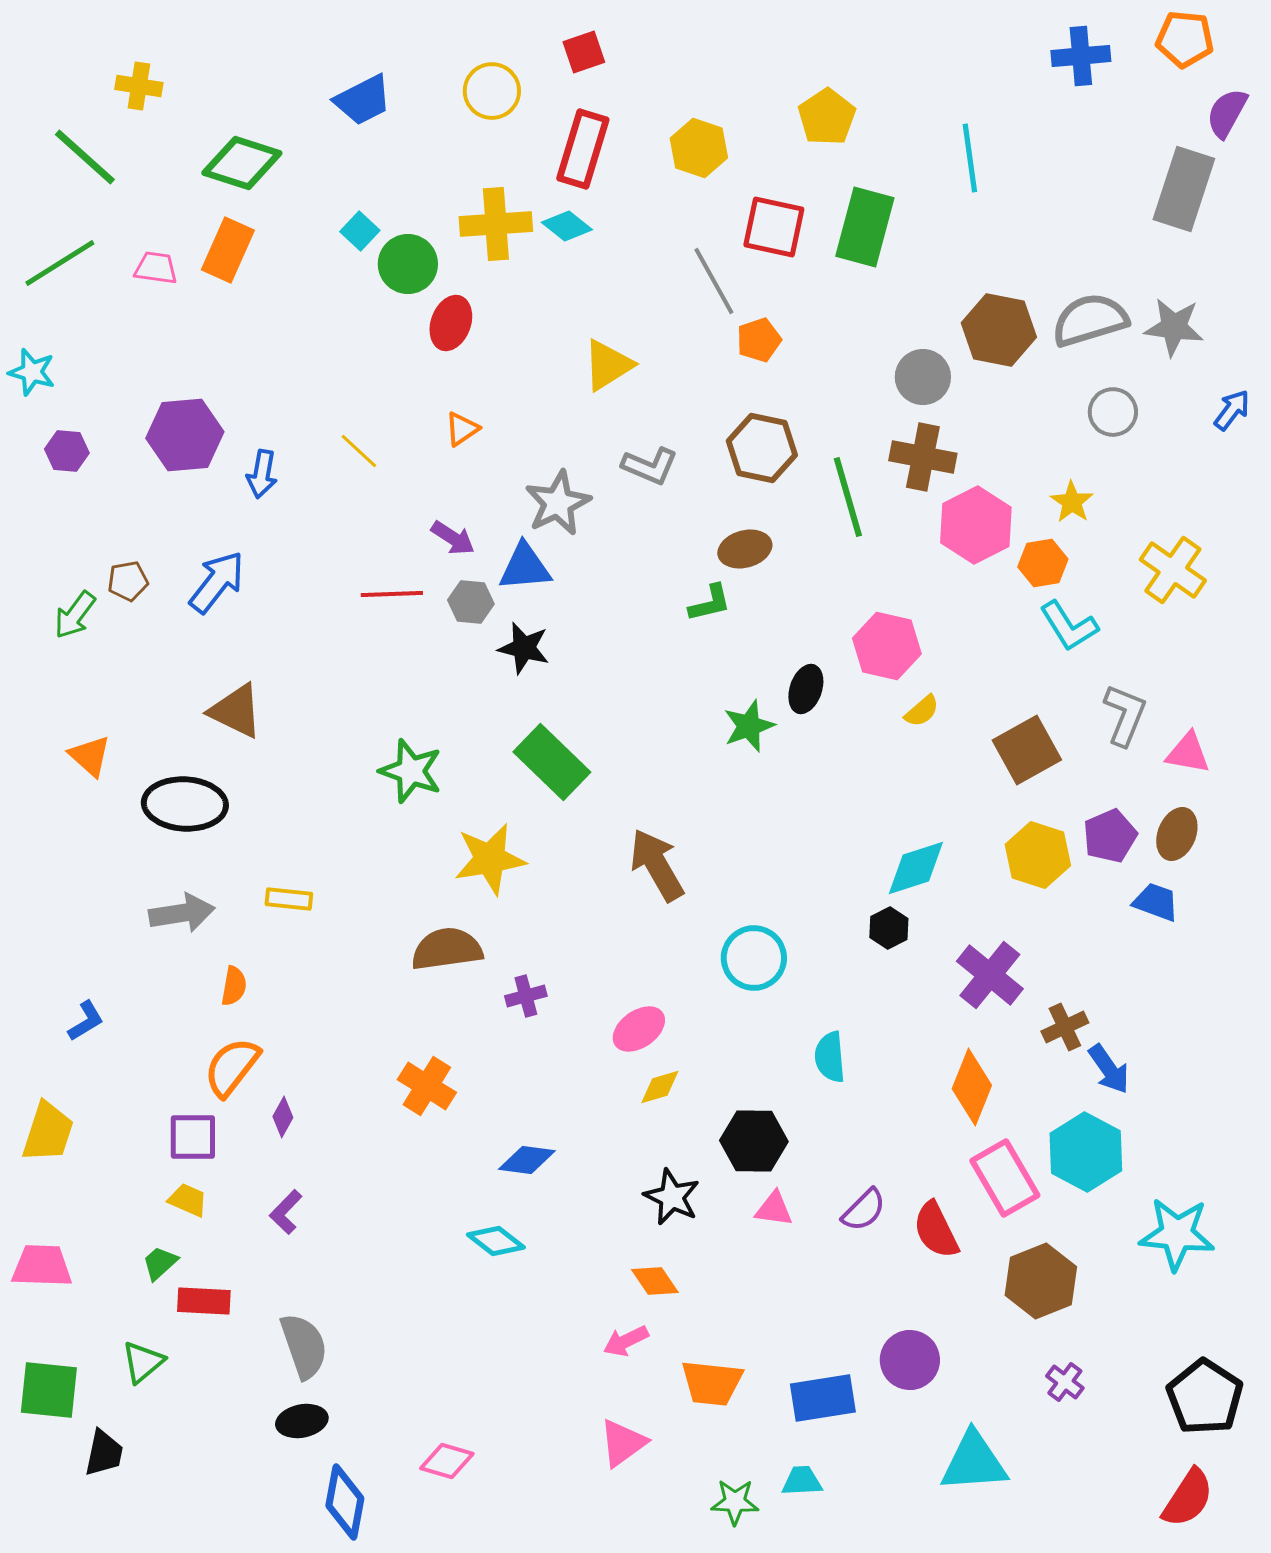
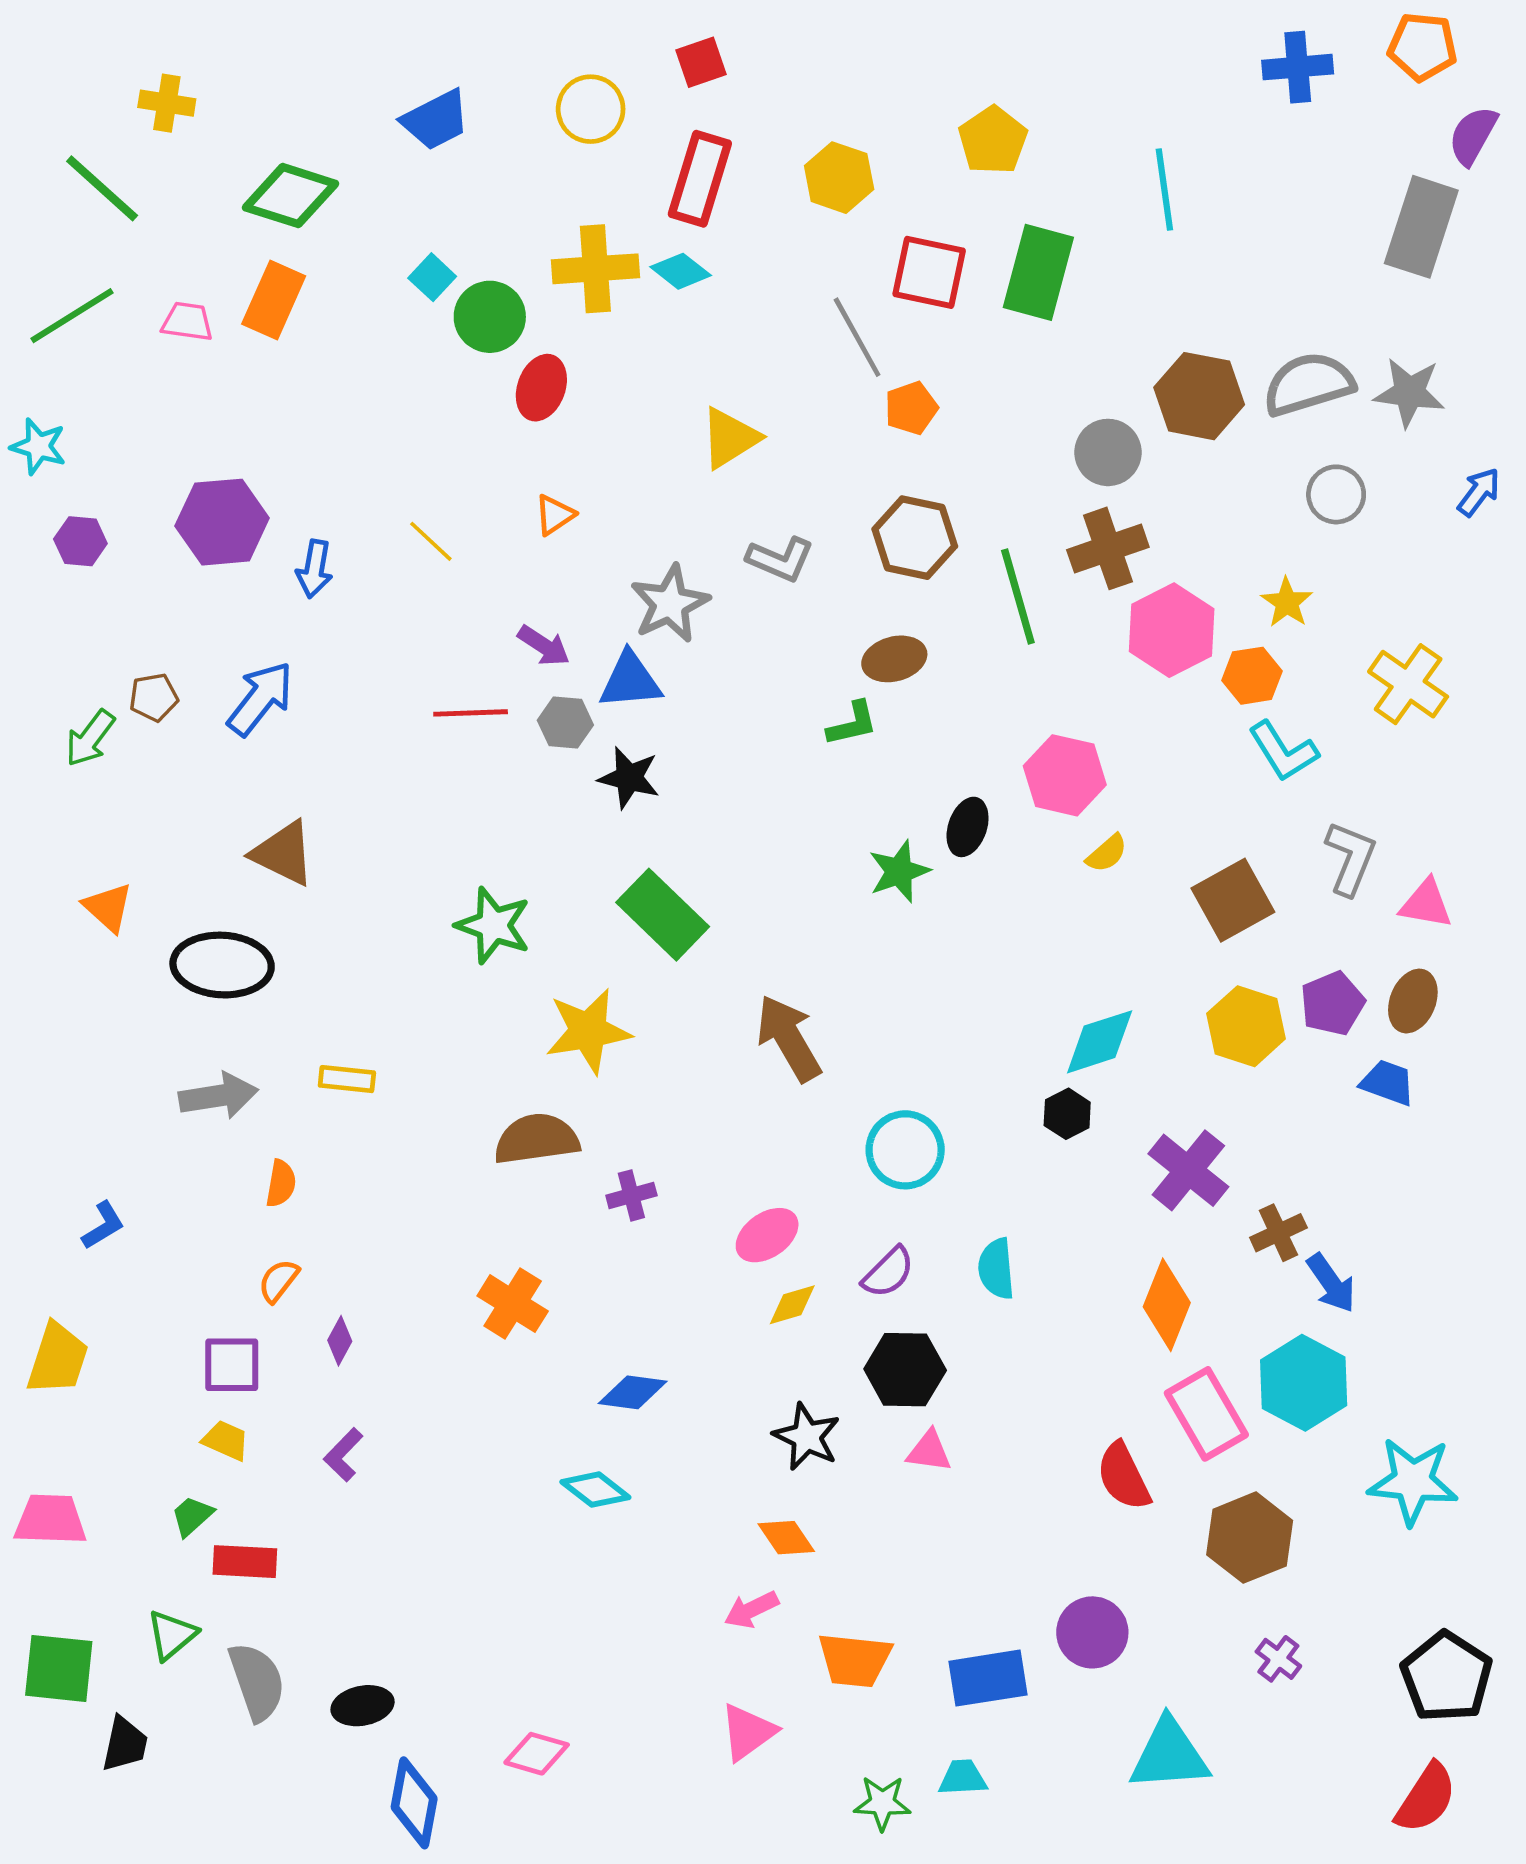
brown cross: (923, 457) -> (1108, 548), turned -30
orange semicircle: (232, 1067) -> (278, 1281), size x0.6
purple semicircle: (864, 1210) -> (888, 1272), moved
gray semicircle: (304, 1346) -> (257, 1682), moved

